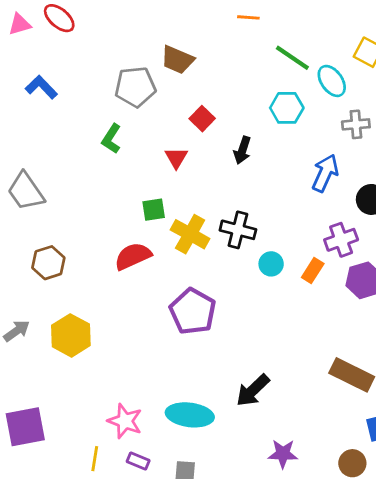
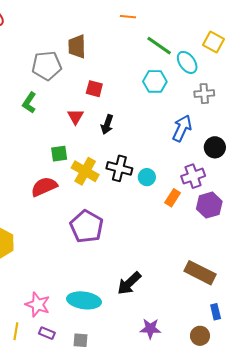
brown trapezoid: (177, 60) -> (77, 46), turned 65
red square: (202, 119) -> (94, 89), turned -30
black arrow: (242, 150) -> (107, 125), moved
cyan circle: (271, 264) -> (147, 177), moved

